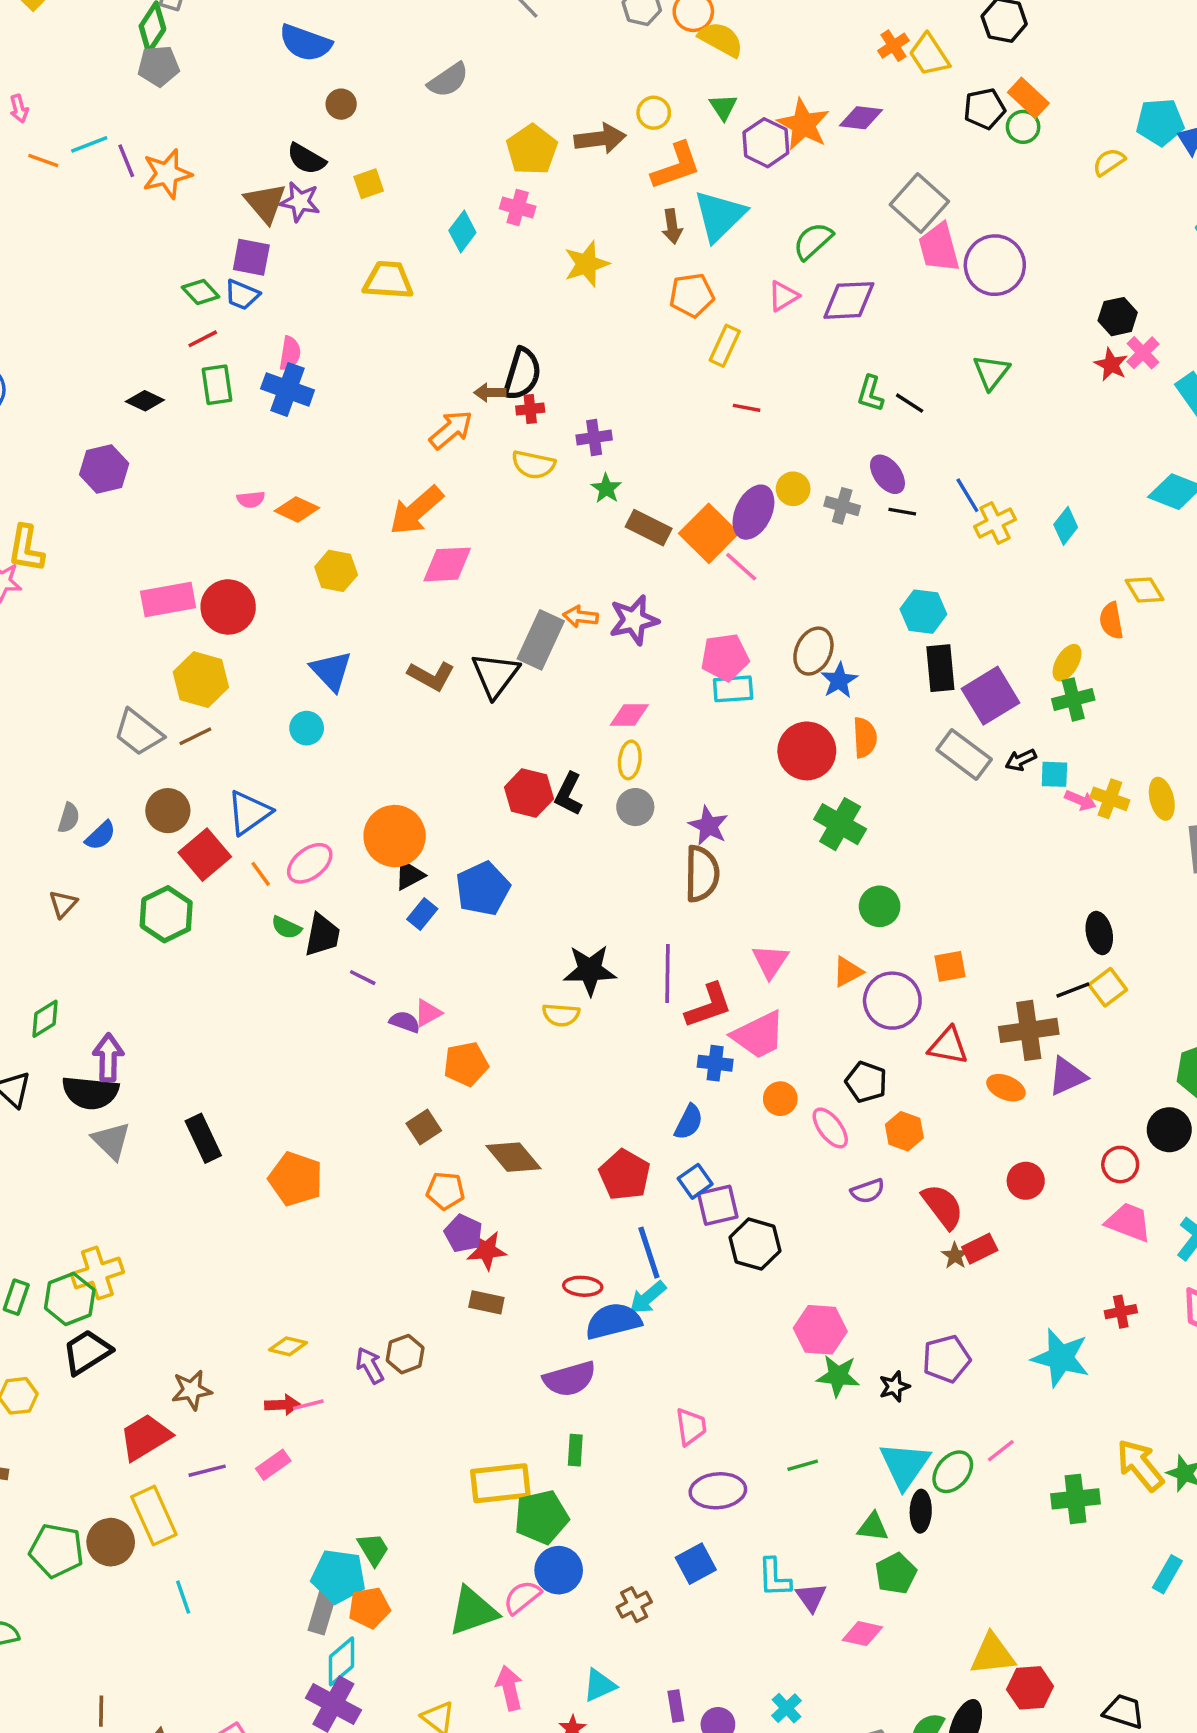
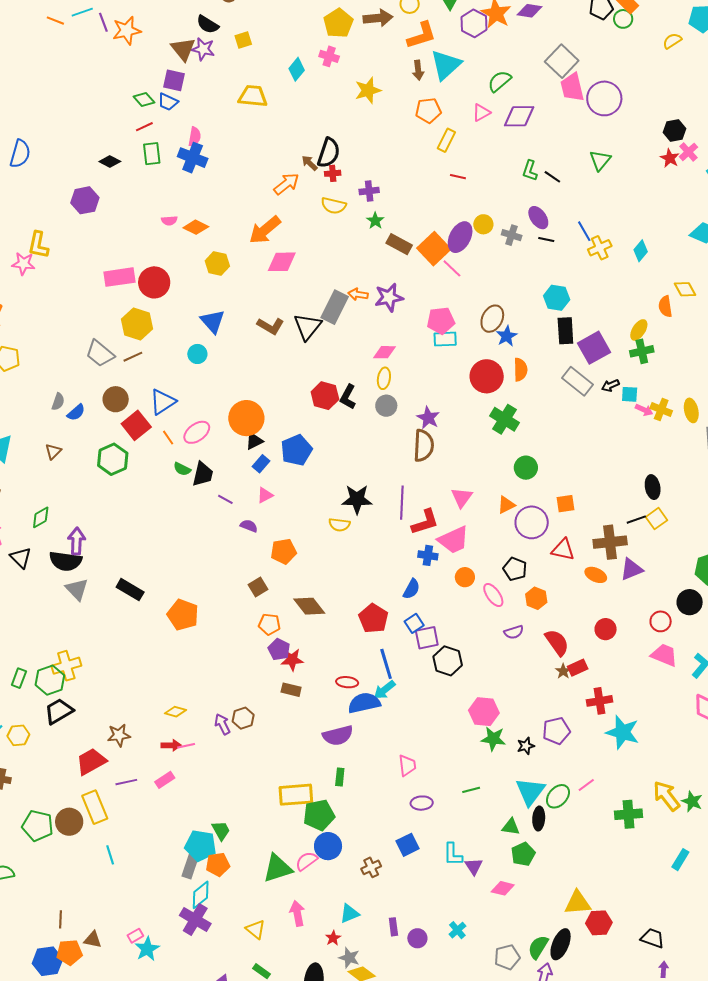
brown arrow: (490, 393) -> (310, 163), turned 42
pink triangle: (428, 1013) -> (265, 495), moved
black rectangle: (203, 1138) -> (130, 590), turned -36
red cross: (1121, 1312) -> (599, 701), moved, size x1.4
purple ellipse: (718, 1491) -> (422, 803), size x0.7

